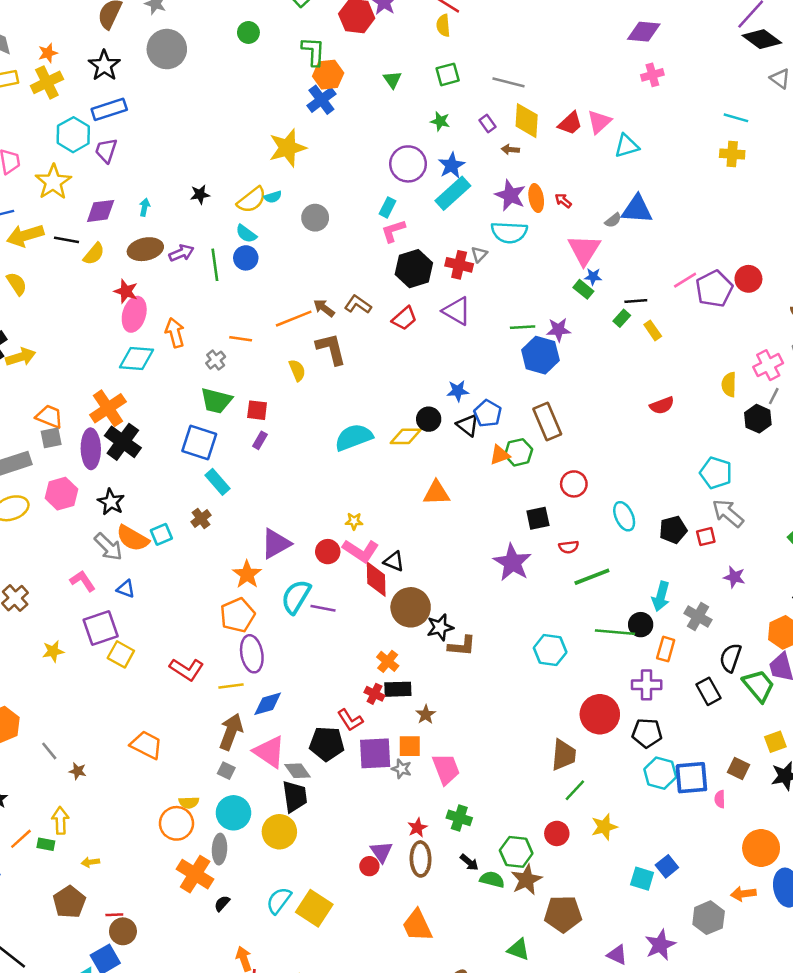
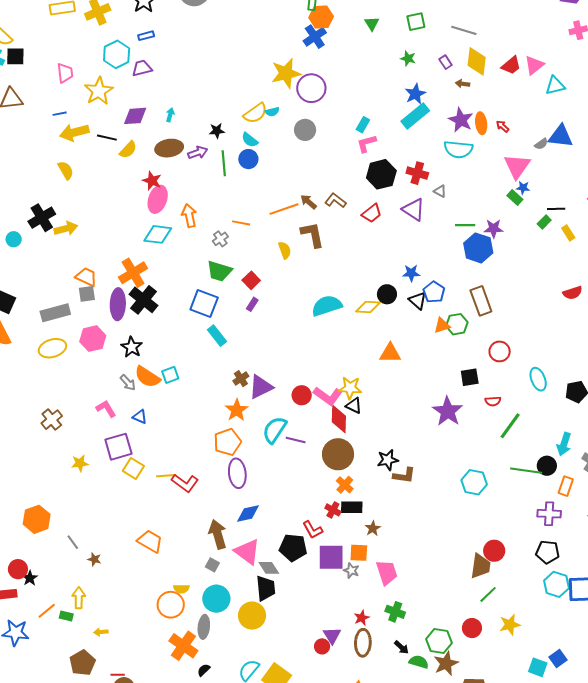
blue rectangle: (109, 109) -> (146, 36), size x0.6
purple trapezoid: (106, 150) -> (142, 68), turned 55
purple circle: (408, 164) -> (311, 88), moved
black star: (200, 194) -> (217, 131), moved
gray triangle: (479, 254) -> (440, 191), moved, turned -48
red square: (257, 410) -> (251, 280), turned 36
brown cross: (201, 519) -> (241, 379), moved
yellow star: (354, 521) -> (350, 388), moved, size x1.6
gray arrow: (108, 547) -> (128, 383), size x0.7
green line: (592, 577) -> (510, 426), turned -36
brown circle: (411, 607) -> (338, 454), moved
yellow line: (231, 686) -> (166, 476), moved
red circle: (600, 714) -> (494, 551), moved, size x0.7
brown arrow: (231, 732) -> (218, 534), turned -40

